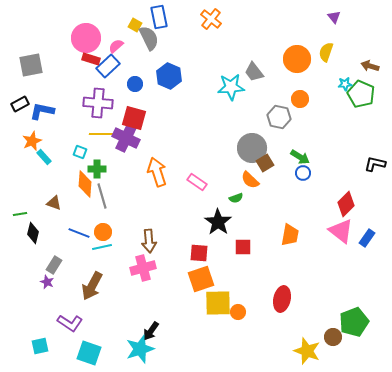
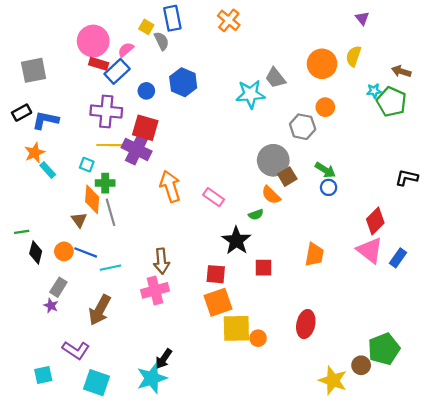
gray semicircle: (149, 38) -> (162, 41), size x0.7
brown triangle: (54, 203) -> (79, 220), moved, turned 35
orange circle: (103, 232) -> (64, 251), moved

